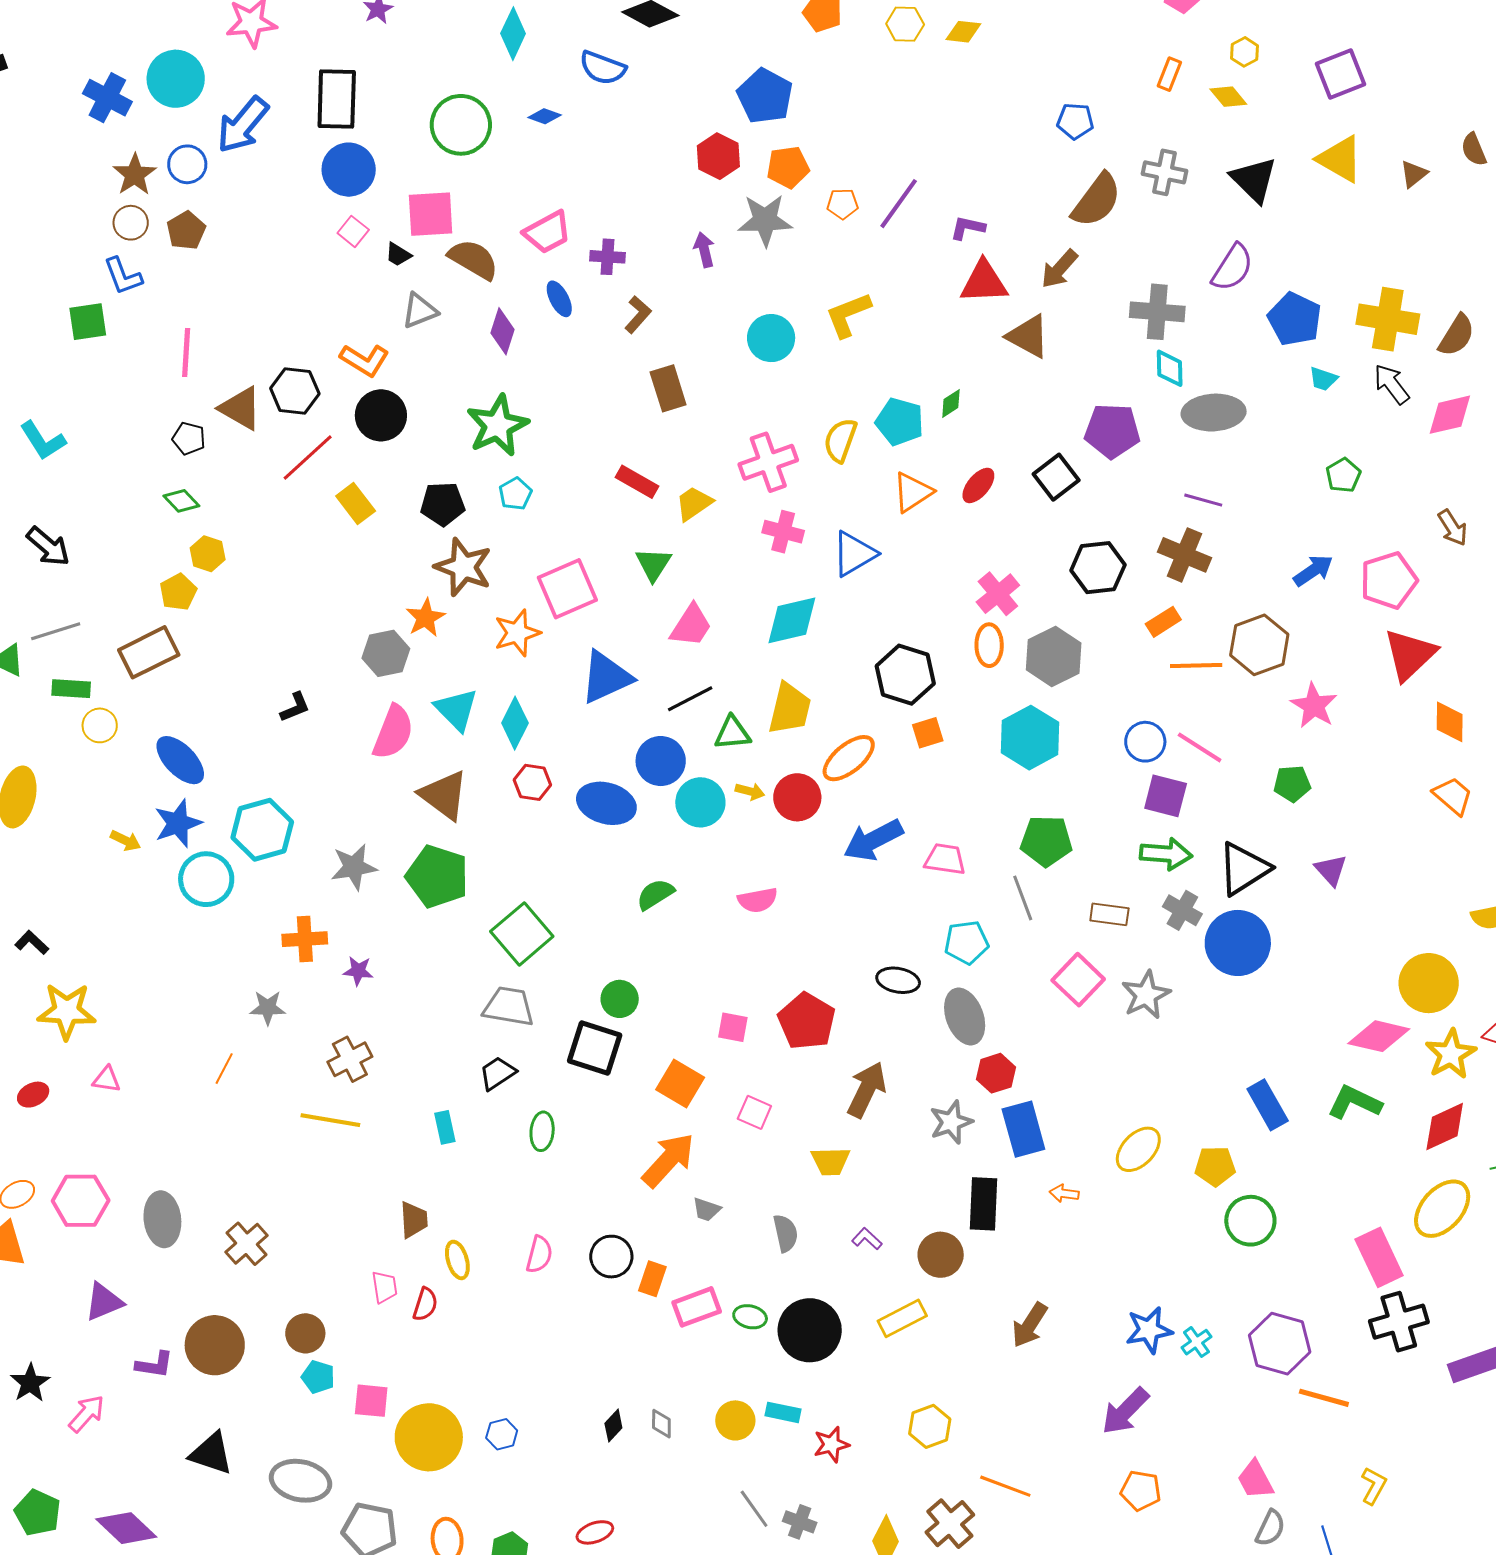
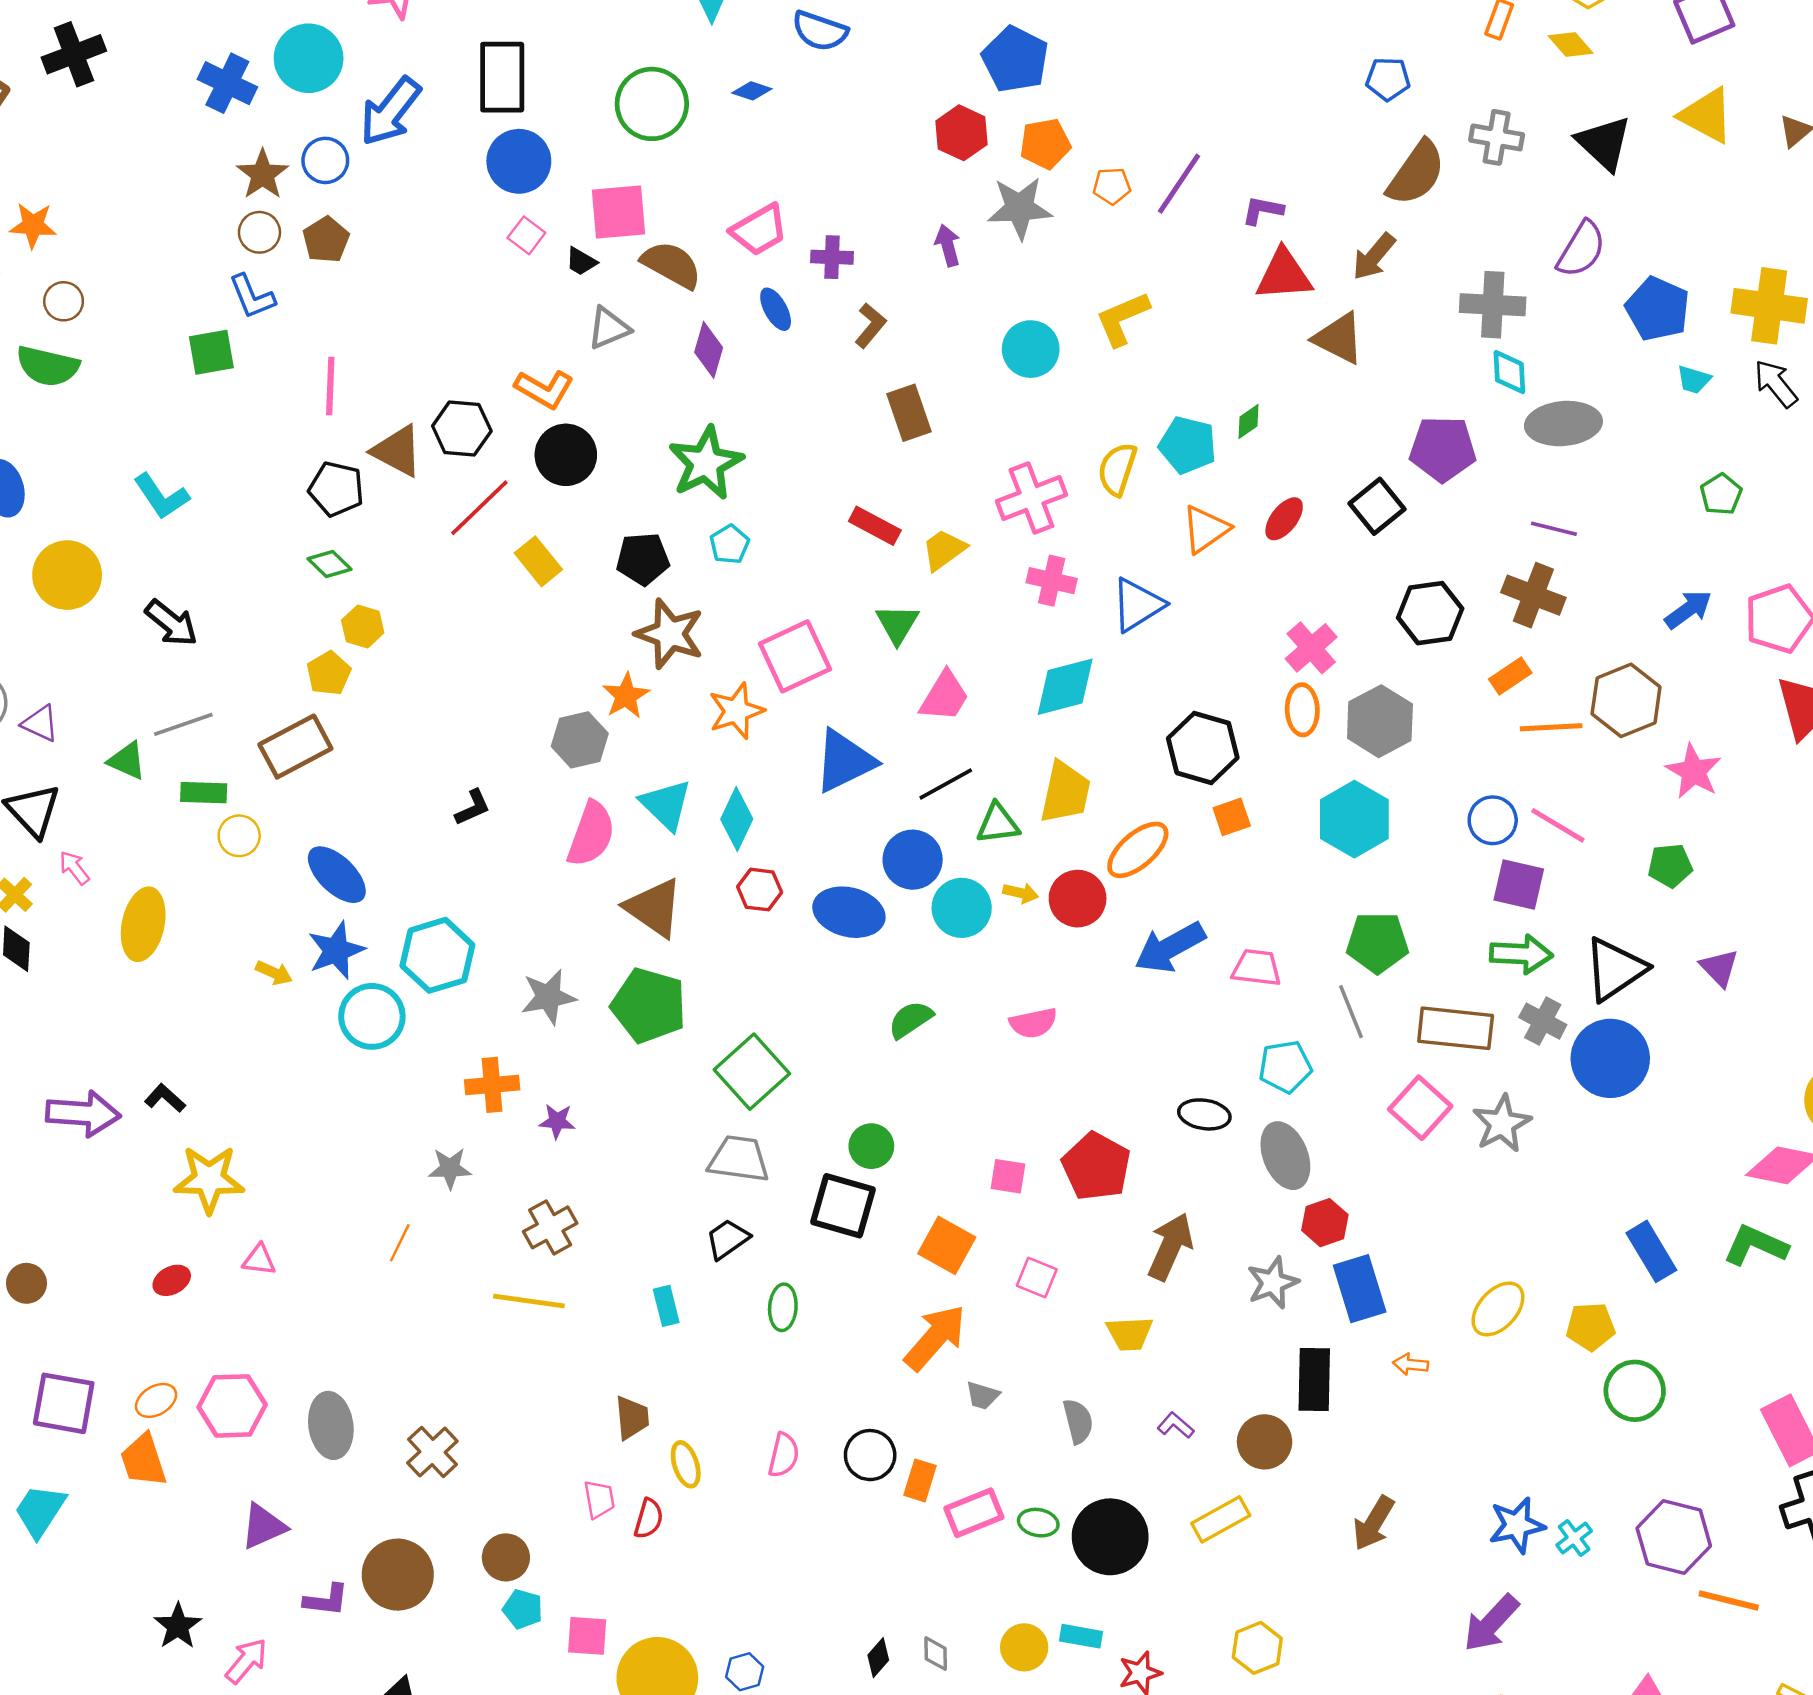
black pentagon: (189, 438) -> (336, 489), size x1.4
brown rectangle: (1109, 914) -> (1456, 1028), size x1.6

